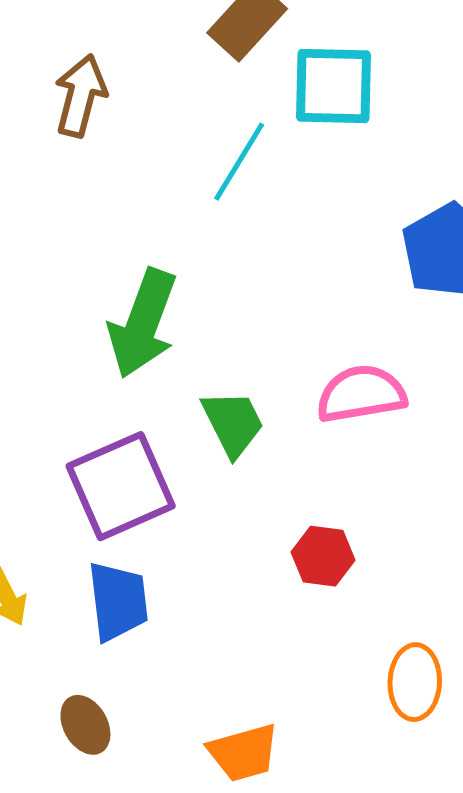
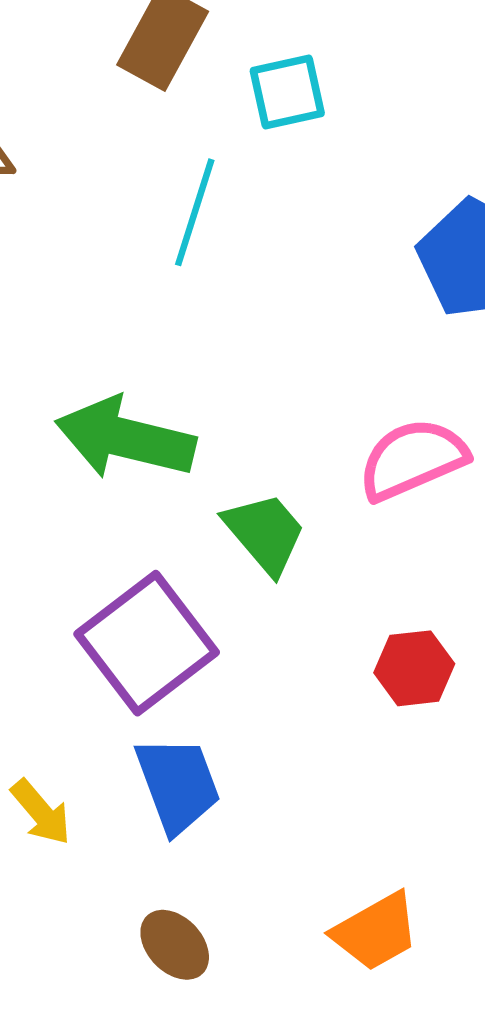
cyan square: (333, 86) -> (287, 92), size x0.7
green arrow: (143, 323) -> (125, 438), turned 97

